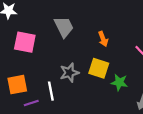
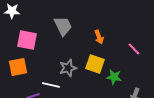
orange square: (17, 85) -> (18, 67), moved
white line: (51, 91) -> (51, 85), turned -66

